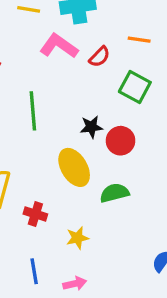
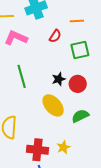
pink L-shape: (59, 46) -> (16, 38), moved
green square: (135, 87) -> (80, 50), turned -30
red cross: (35, 214) -> (37, 150), moved, size x1.5

